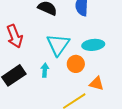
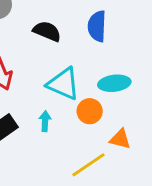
cyan triangle: (58, 45) -> (63, 84), turned -40

